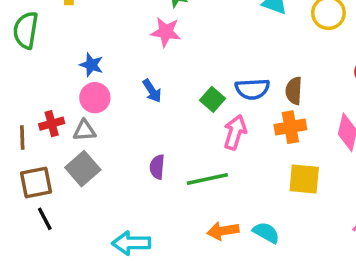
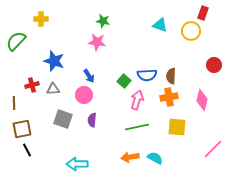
green semicircle: (26, 30) -> (16, 41), turned 35
blue star: (91, 65) -> (54, 61), size x1.5
pink circle: (95, 98) -> (84, 95), moved
red cross: (52, 124) -> (32, 85), moved
gray triangle: (85, 131) -> (53, 89), moved
gray square: (83, 169) -> (63, 119), moved, turned -30
green line: (207, 179) -> (137, 127), moved

